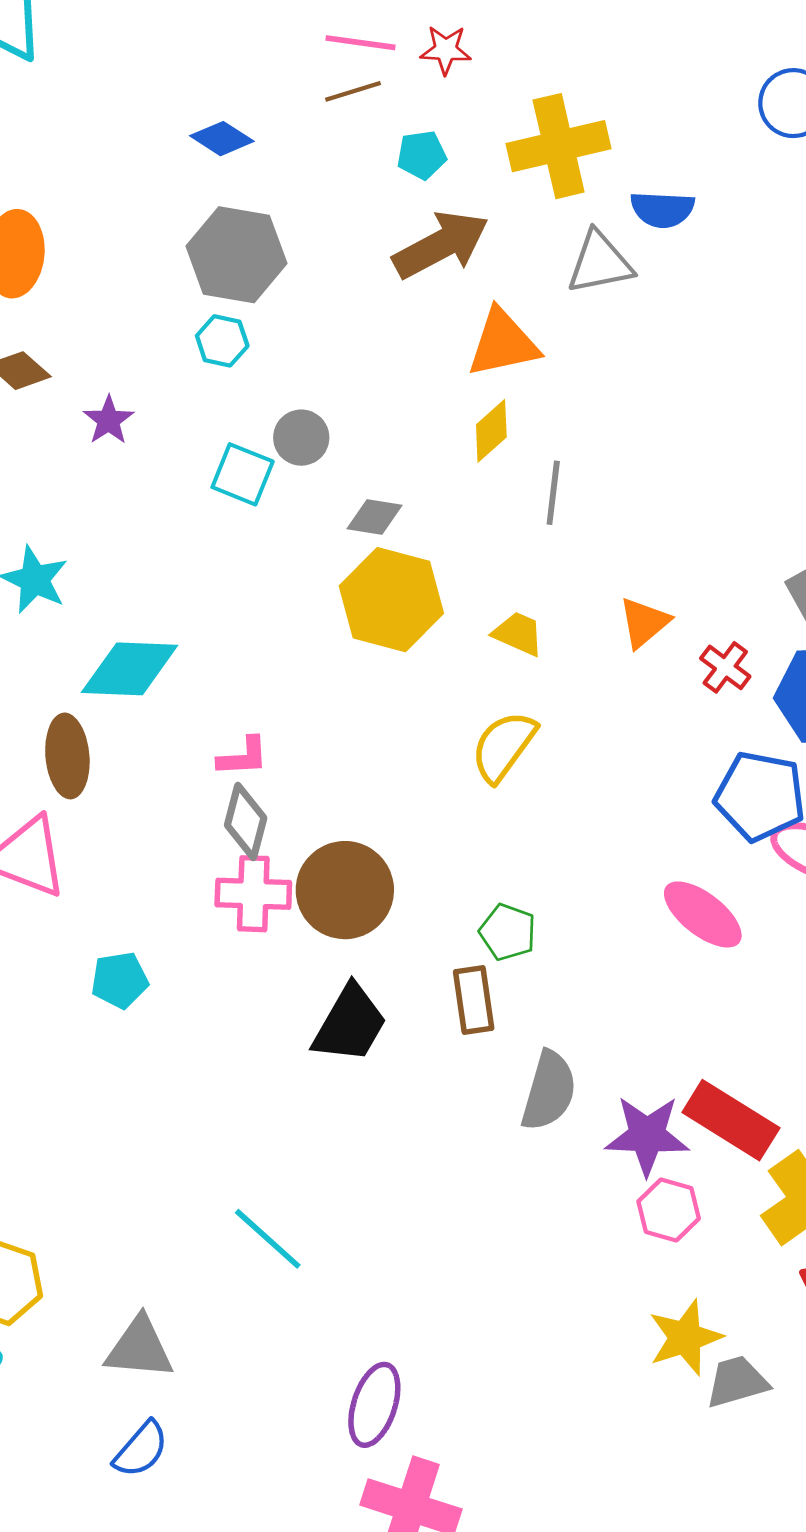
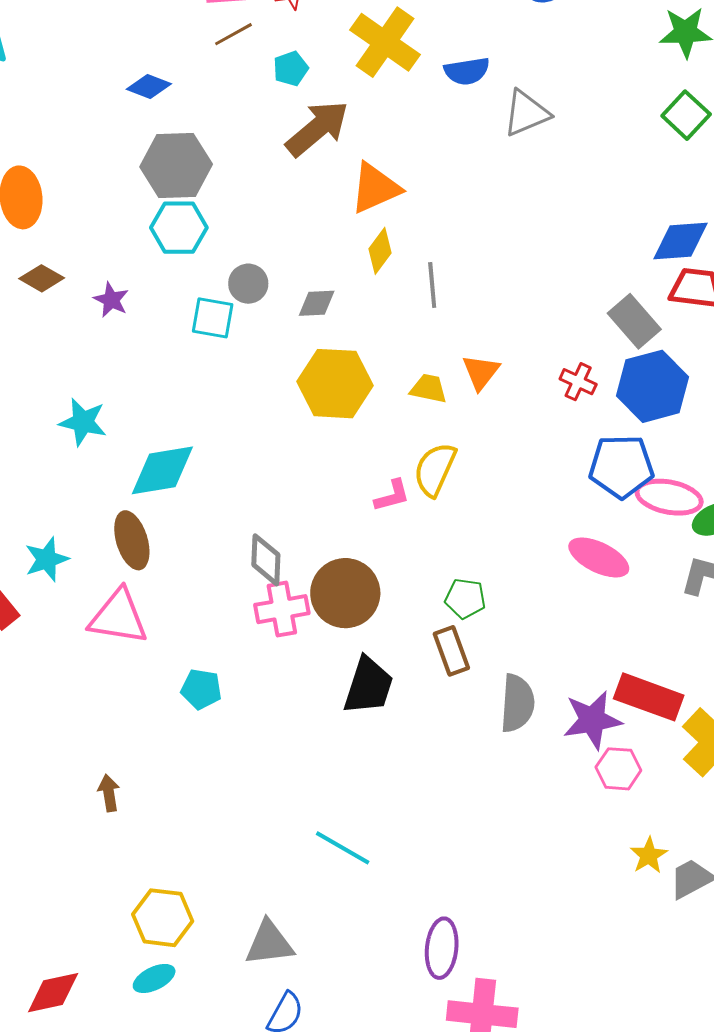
yellow cross: (559, 146) -> (385, 42), turned -30
gray triangle: (600, 263) -> (526, 113), moved
cyan hexagon: (222, 341) -> (179, 228), size x1.5
gray diamond: (375, 517) -> (317, 303), moved
orange triangle: (644, 623) -> (481, 372), moved
pink L-shape: (243, 757) -> (392, 496), moved
cyan pentagon: (120, 980) -> (201, 689), turned 30
yellow star: (685, 1338) -> (649, 855), size x0.7

